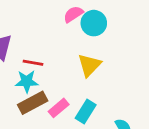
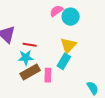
pink rectangle: (59, 108) -> (48, 75), turned -48
cyan rectangle: (86, 111) -> (64, 61), moved

